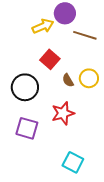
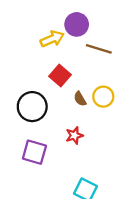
red star: (63, 113) -> (74, 135), size x0.7

